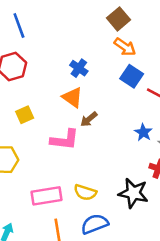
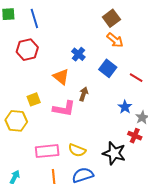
blue square: (132, 76) -> (108, 68), moved
orange triangle: (72, 97) -> (61, 77), moved
yellow square: (25, 115) -> (34, 99), moved
brown arrow: (89, 119) -> (84, 94), turned 144

